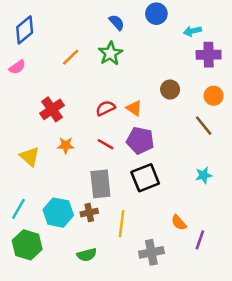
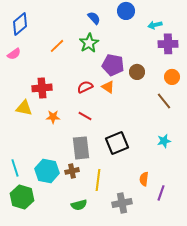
red cross: (52, 109) -> (42, 88), turned 30
purple pentagon: (140, 140) -> (113, 65), moved
yellow triangle: (30, 157) -> (24, 108), moved, turned -30
cyan line: (18, 209) -> (15, 168), turned -48
orange semicircle: (179, 222) -> (144, 179), turned 48
green semicircle: (87, 255) -> (79, 205), moved

